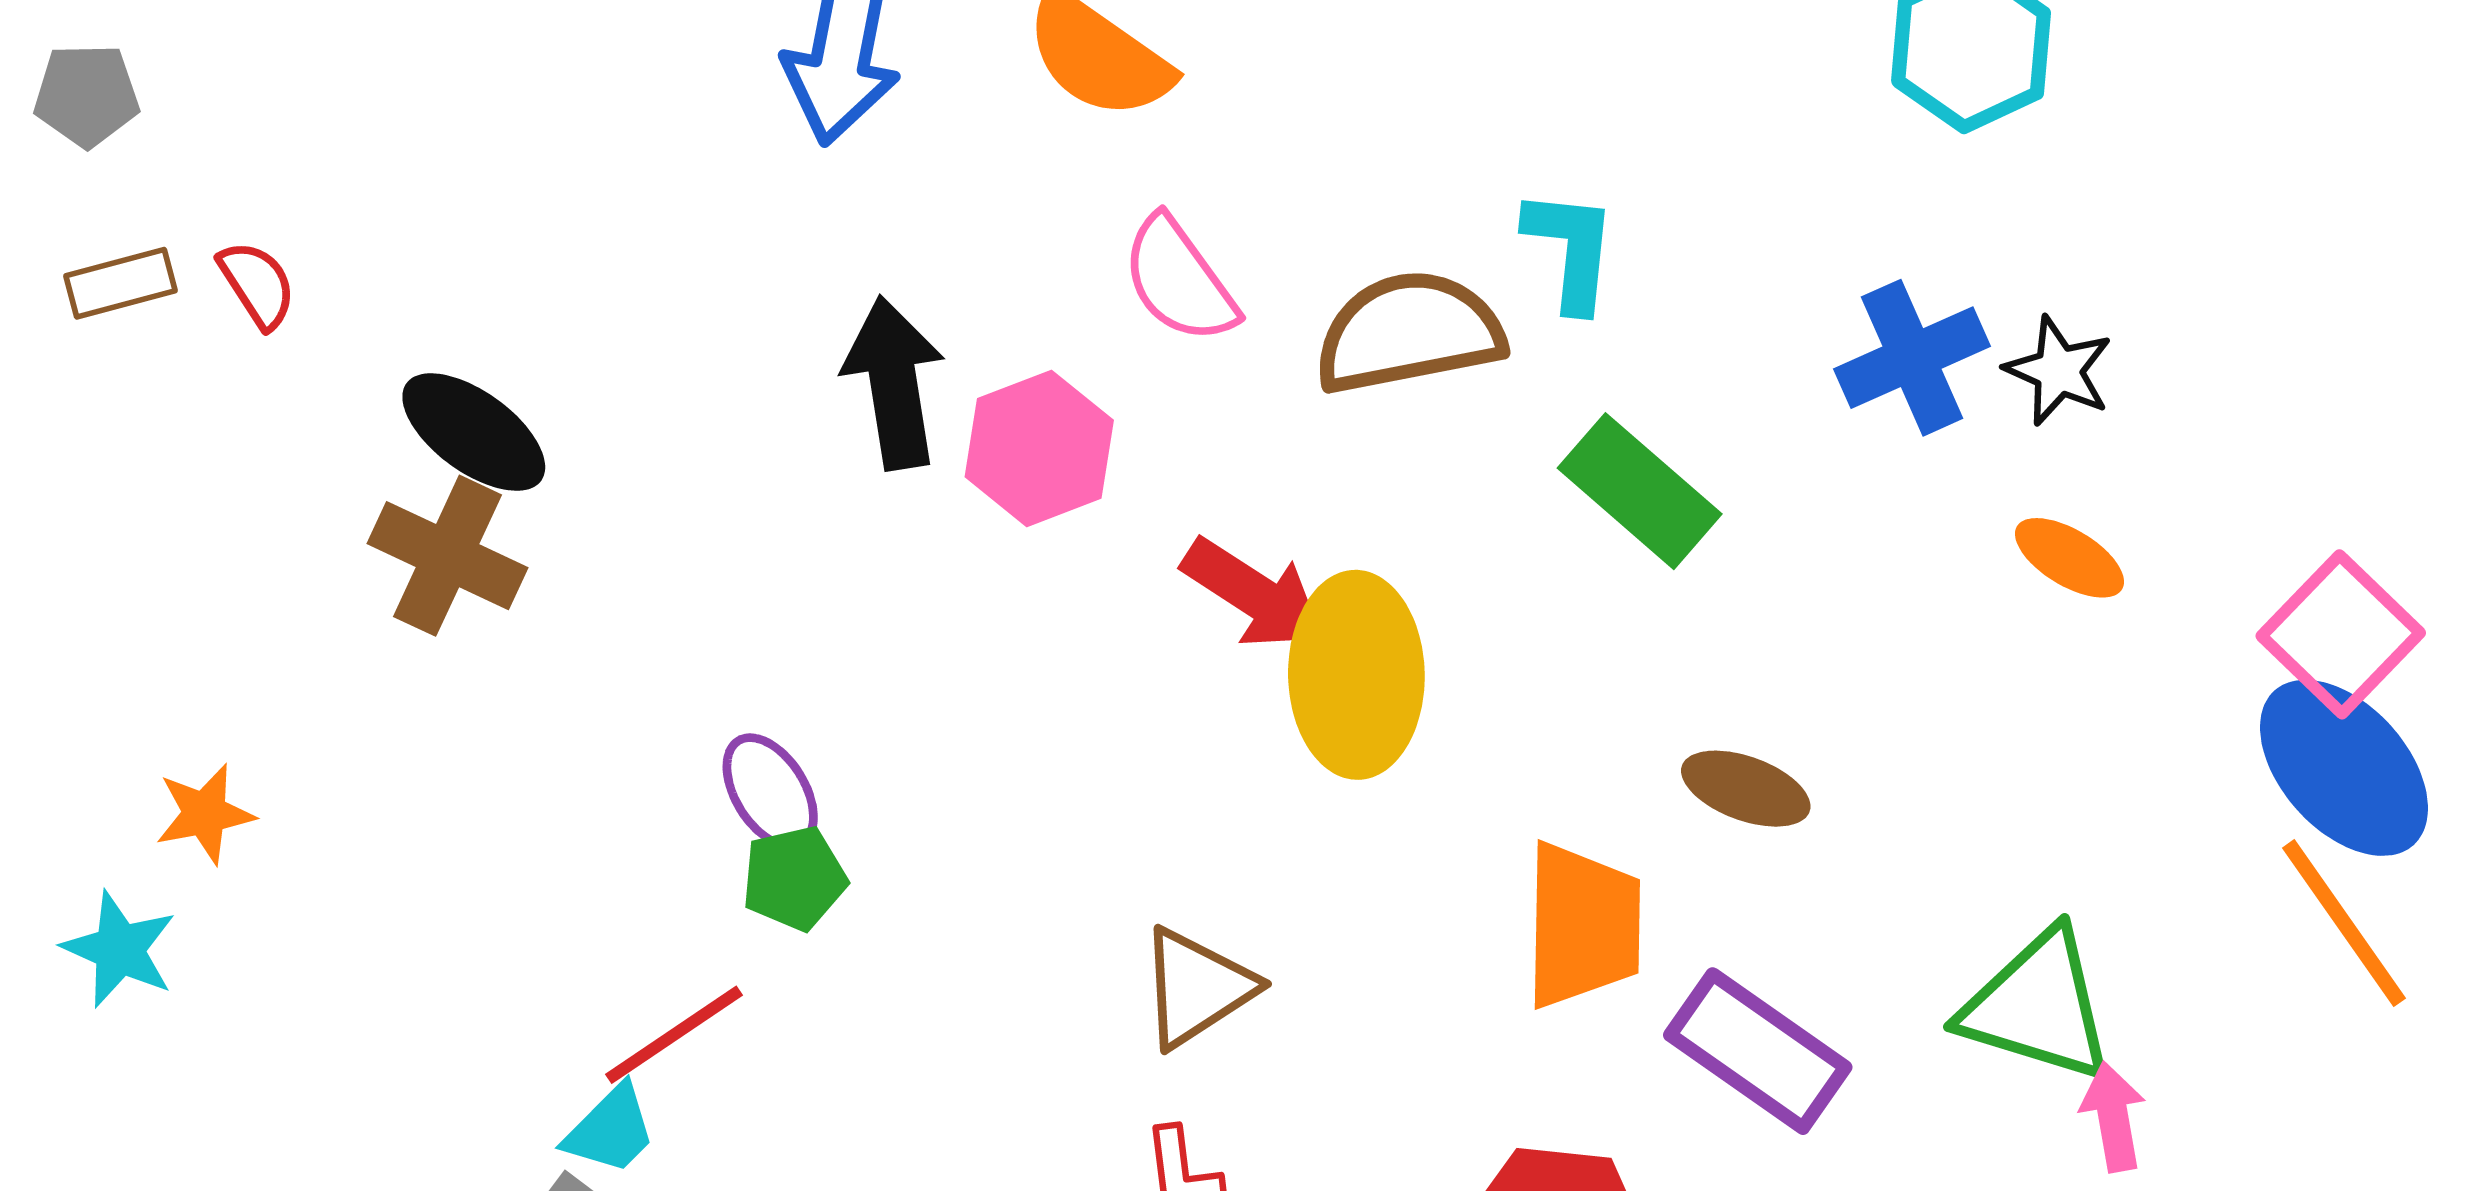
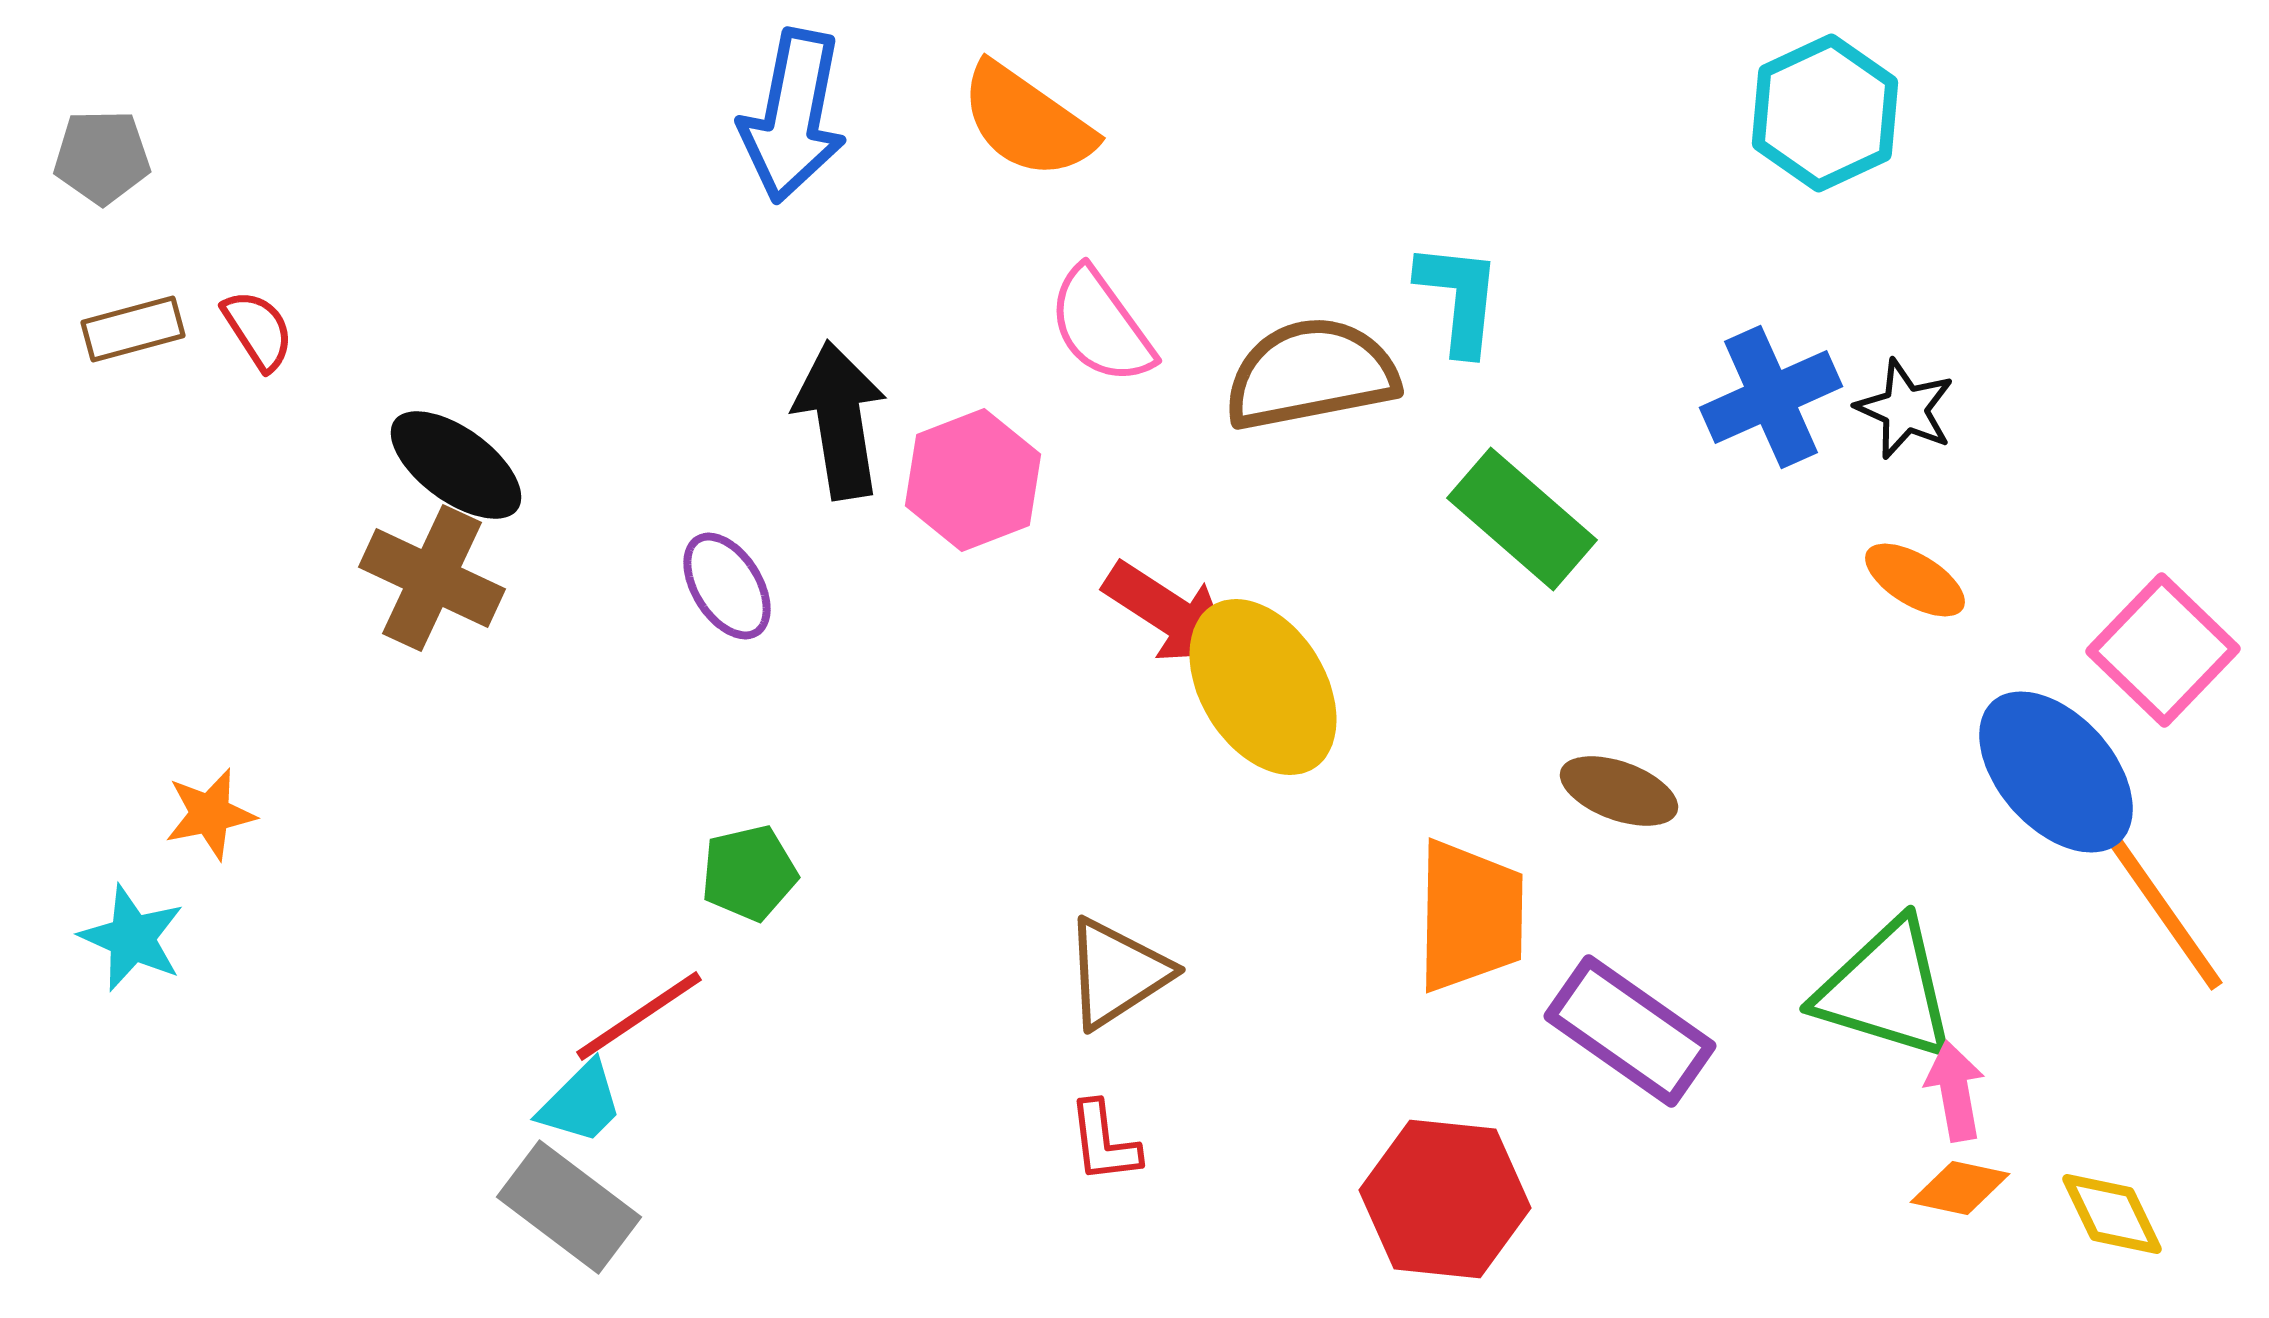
yellow ellipse: (1356, 675) -> (1263, 687), turned -31
blue ellipse: (2344, 768) -> (2056, 772), moved
purple ellipse: (770, 792) -> (727, 586), moved

